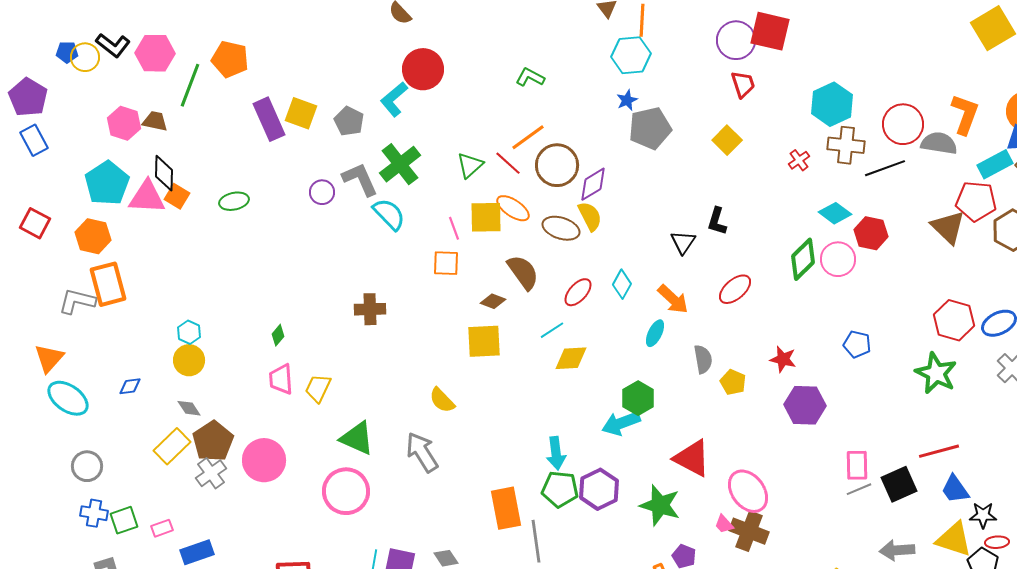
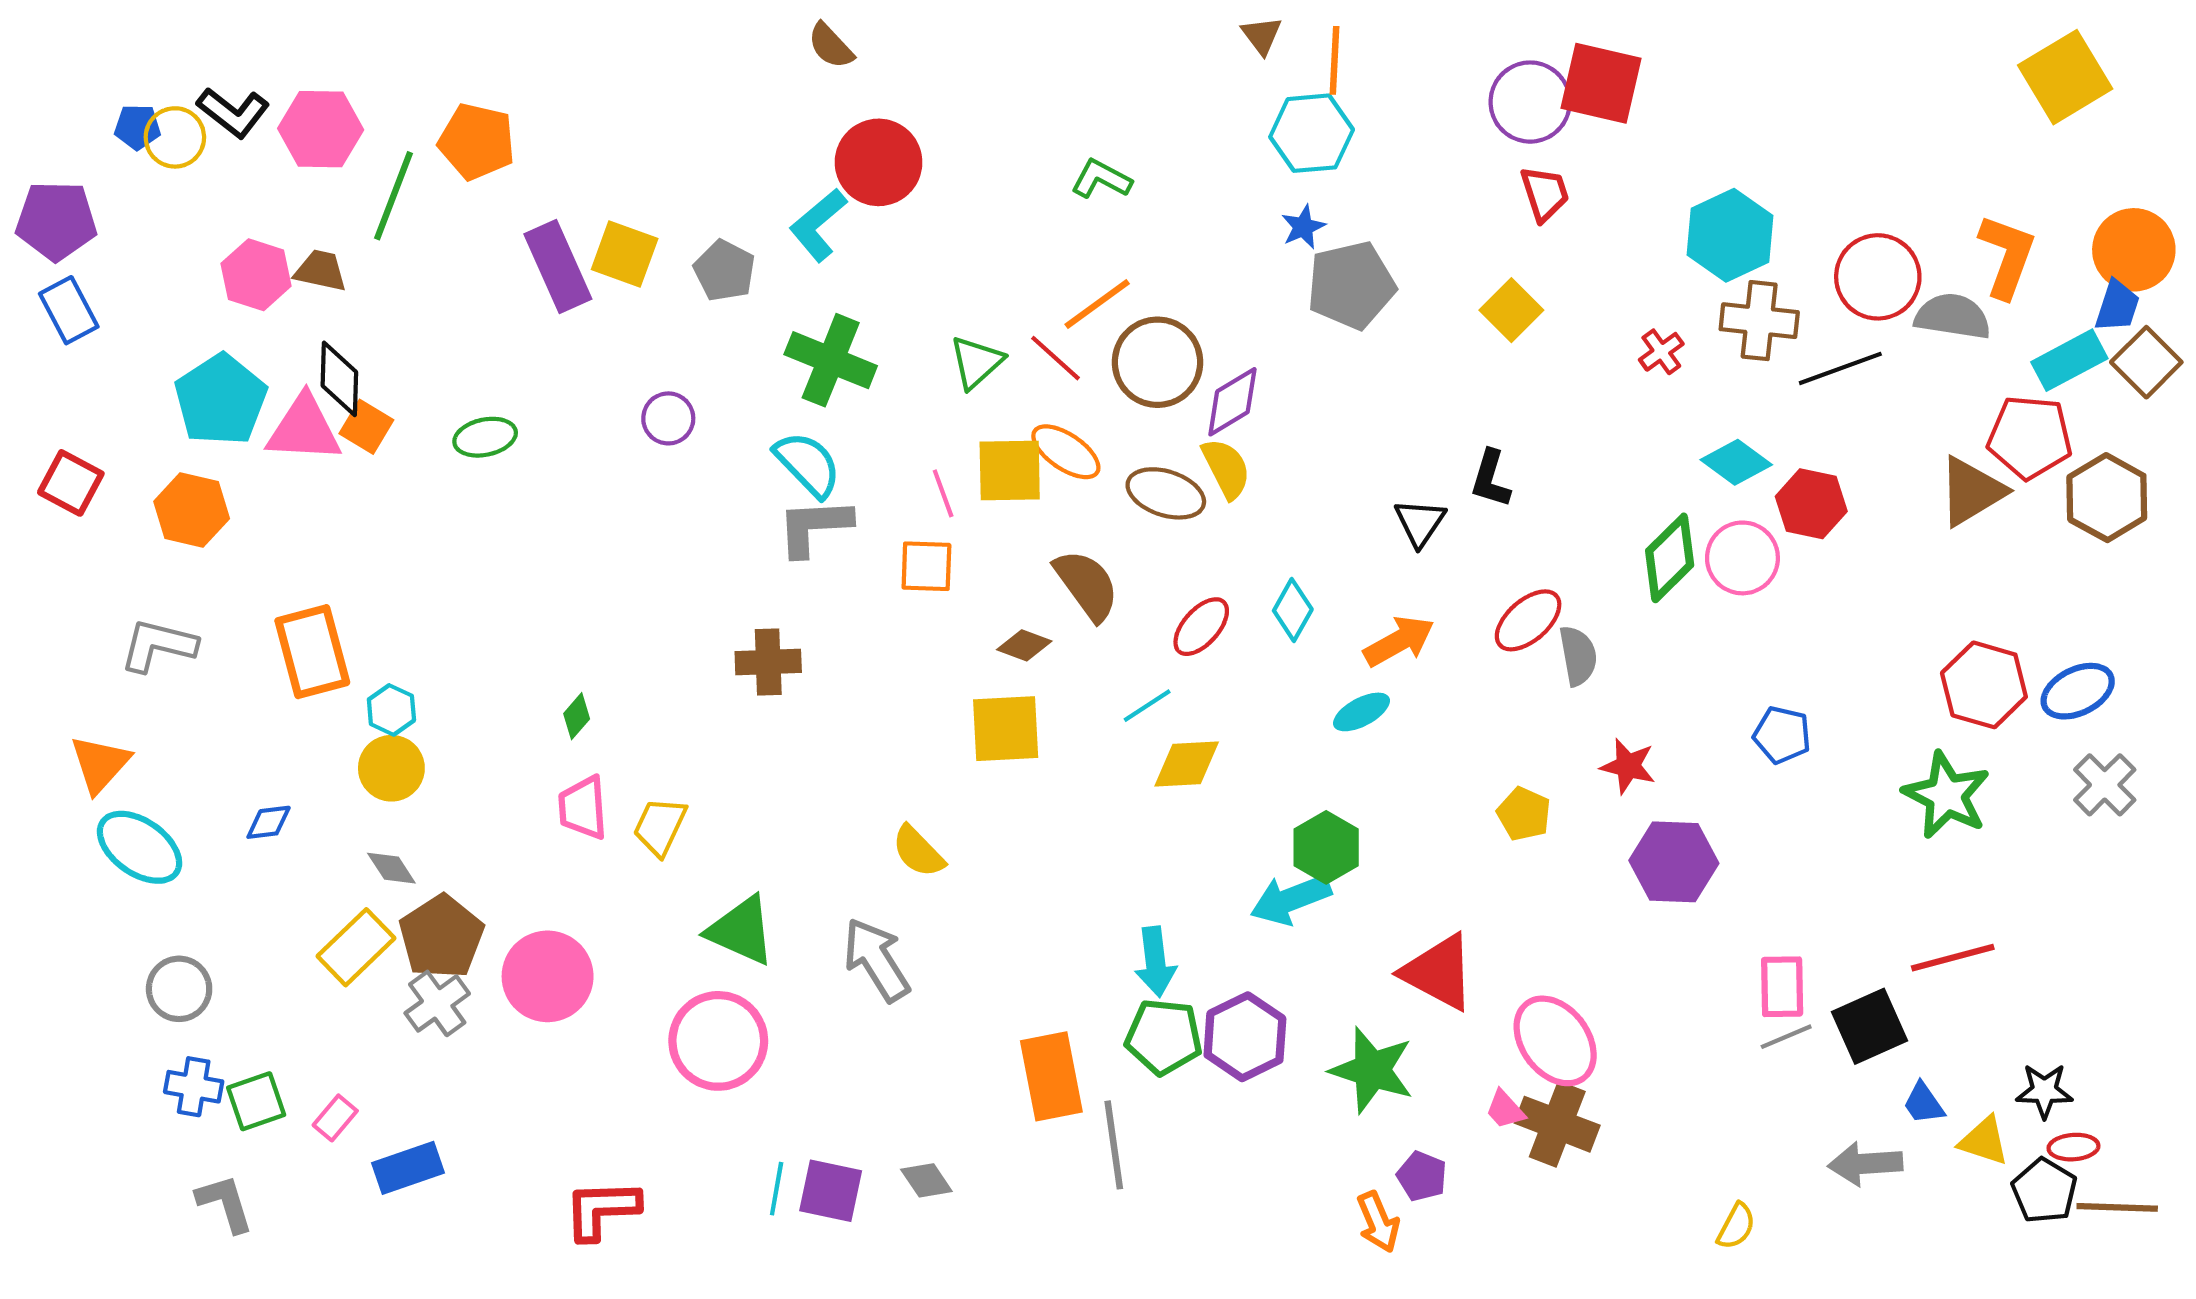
purple pentagon: (28, 97) -> (56, 221), turned -30
green cross: (400, 164) -> (831, 360), turned -30
gray L-shape: (360, 179) -> (814, 527), moved, turned -69
brown triangle: (948, 227) -> (1971, 491), turned 45
orange rectangle: (108, 284) -> (312, 652), moved
orange arrow: (673, 299) -> (1399, 641), turned -72
cyan ellipse: (655, 333) -> (1362, 712), turned 36
gray semicircle: (703, 359) -> (1578, 656), moved
blue trapezoid: (955, 489) -> (1924, 1103), moved, size x0.7
pink rectangle: (162, 528) -> (335, 1118), turned -30
yellow triangle: (954, 539) -> (1984, 1141), size x0.7

